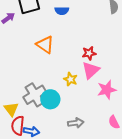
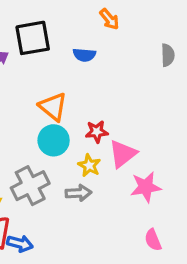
red star: (89, 53) -> (97, 132), moved
cyan circle: (50, 99) -> (54, 140), moved
gray arrow: (76, 123) -> (78, 193), moved

